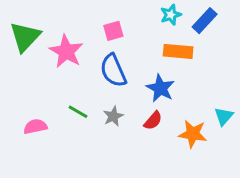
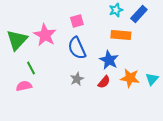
green triangle: (25, 37) -> (17, 40), moved
green line: (78, 112) -> (31, 68), moved, turned 32
orange star: (193, 134) -> (130, 78), moved

